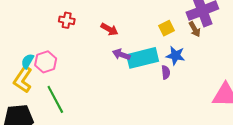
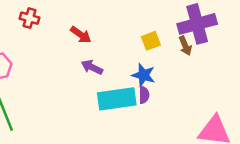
blue star: (175, 56) -> (144, 75), moved
cyan rectangle: (143, 58) -> (117, 99), moved

